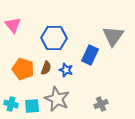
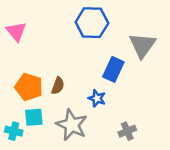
blue hexagon: (54, 38) -> (92, 23), moved
blue star: (66, 70) -> (97, 98), moved
cyan square: (32, 106) -> (34, 117), moved

